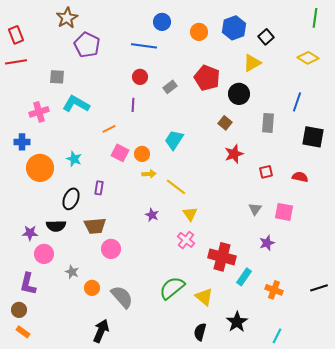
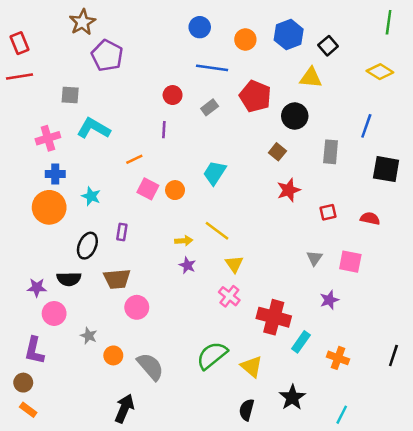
blue line: (144, 46) -> (212, 68), moved
yellow triangle: (252, 63) -> (311, 78), turned 36
blue cross: (22, 142) -> (55, 174), moved
yellow arrow: (149, 174) -> (184, 241), moved
black line: (319, 288) -> (393, 355), turned -54

